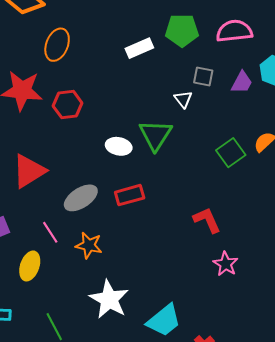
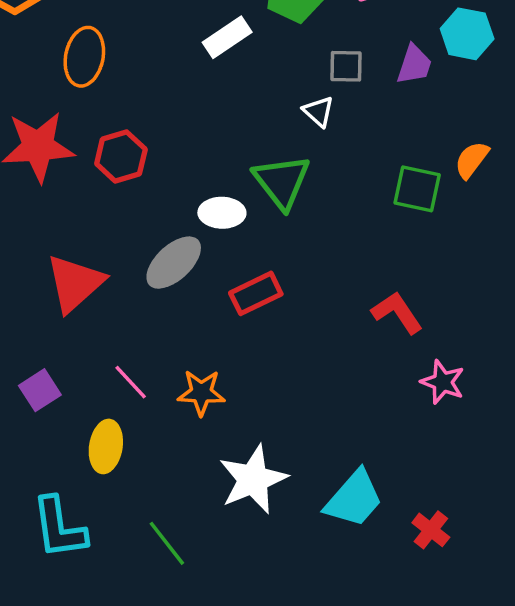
green square: (231, 153) -> (417, 189), turned -32
gray ellipse: (81, 198) -> (174, 263), moved
white star: (109, 299) -> (253, 479), turned 30

